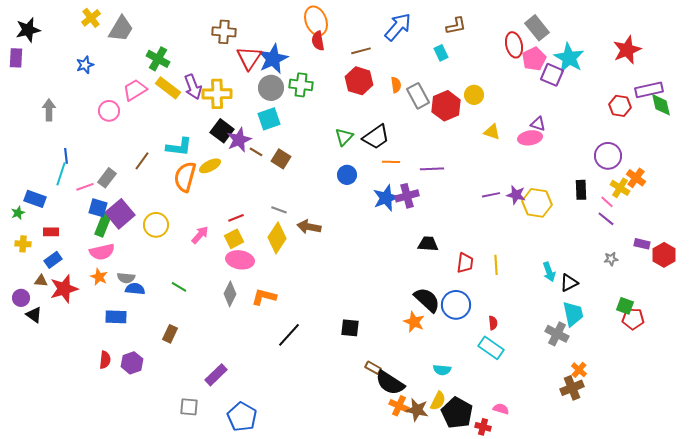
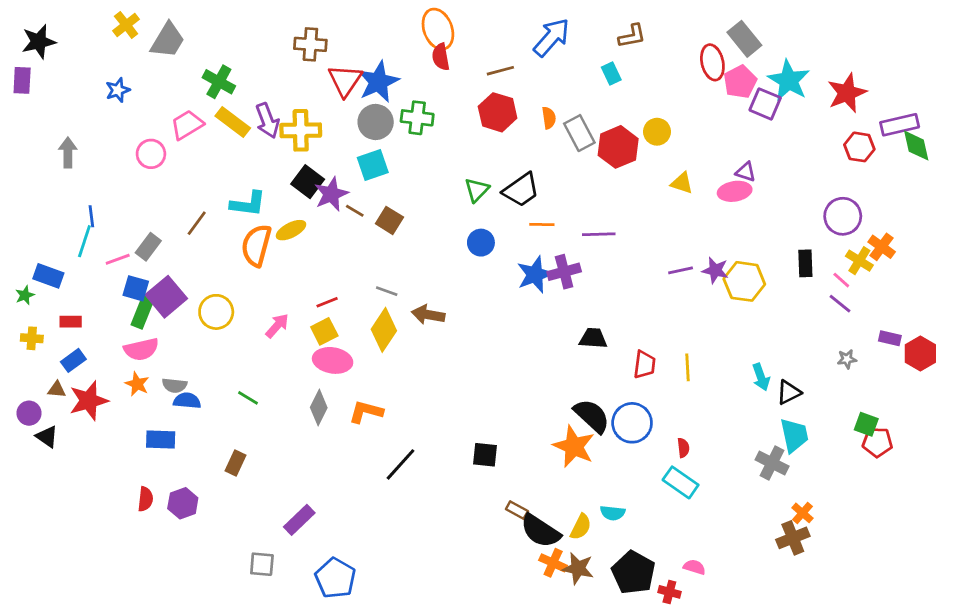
red star: (627, 50) -> (847, 93), moved
orange star: (414, 322) -> (574, 446), size x1.4
yellow semicircle: (438, 401) -> (581, 527), moved

